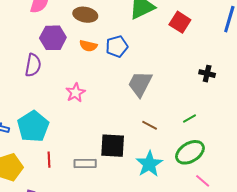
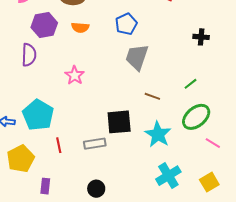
blue pentagon: (117, 46) -> (126, 24), moved

